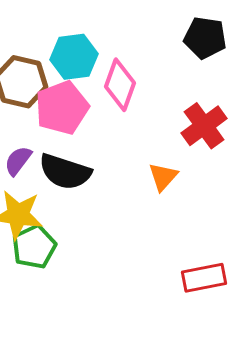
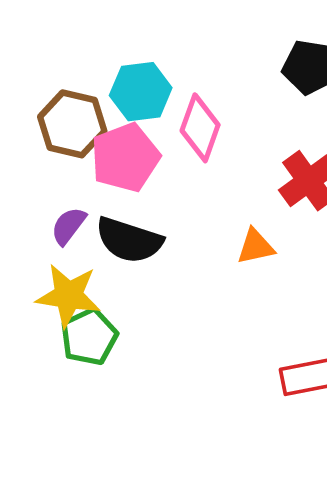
orange triangle: (163, 177) -> (256, 247), turned 36

